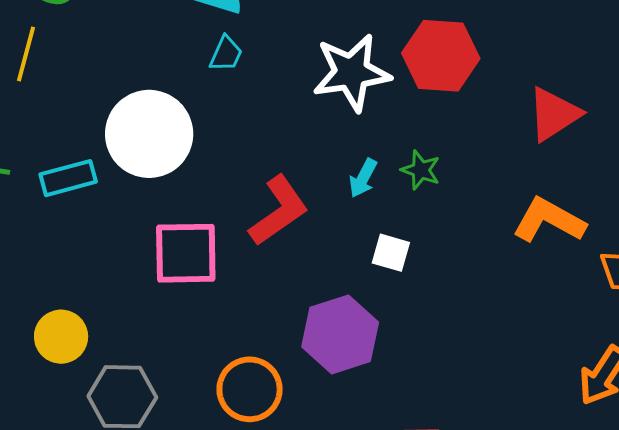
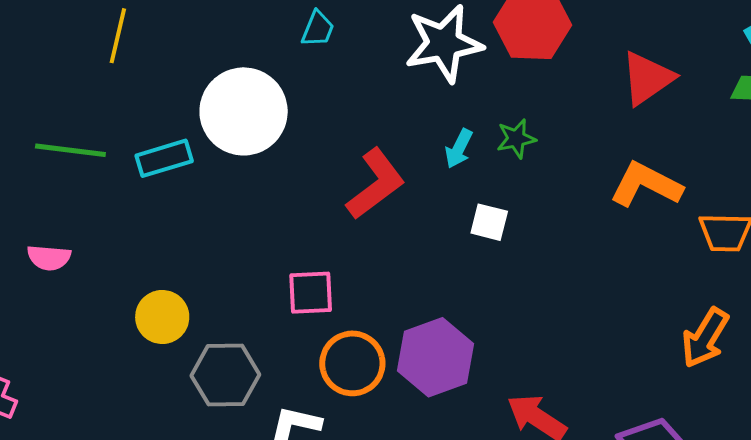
green star: (421, 170) -> (516, 139), turned -30
pink square: (186, 253) -> (311, 293), moved, size x0.7
purple hexagon: (340, 334) -> (436, 357), moved

